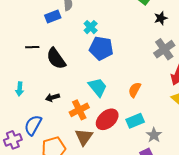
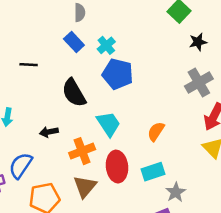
blue rectangle: (53, 16) -> (74, 42), moved, turned 63
black semicircle: (56, 59) -> (74, 93), moved
red ellipse: (107, 119) -> (117, 167), turned -60

